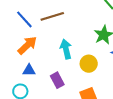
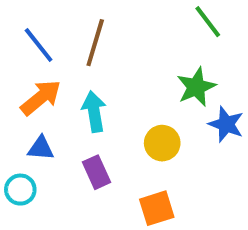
brown line: (52, 16) -> (95, 43), turned -60
cyan arrow: (66, 49) -> (94, 112), moved

